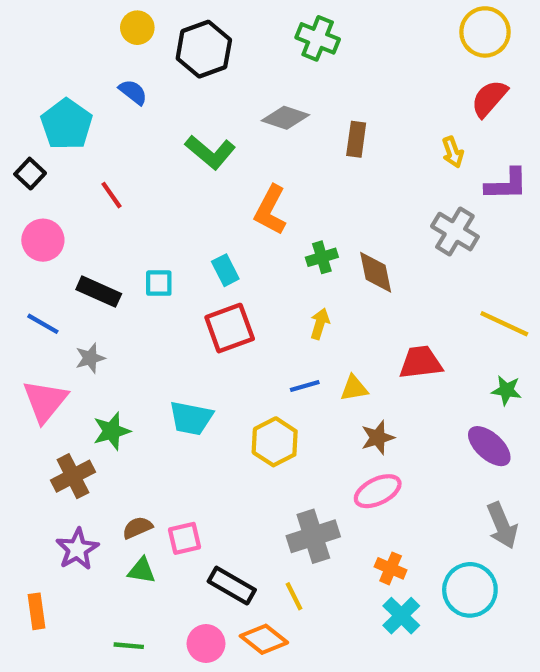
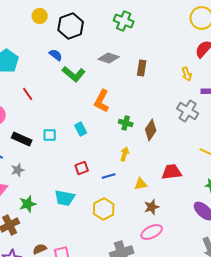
blue semicircle: (133, 92) -> (56, 55), moved
green cross: (322, 257) -> (126, 123), turned 32
brown diamond: (376, 272) -> (151, 130), turned 45
red square: (230, 328) -> (82, 168), moved, size x0.6
blue line: (305, 386) -> (109, 176), moved

